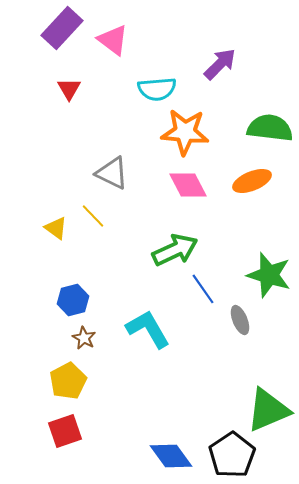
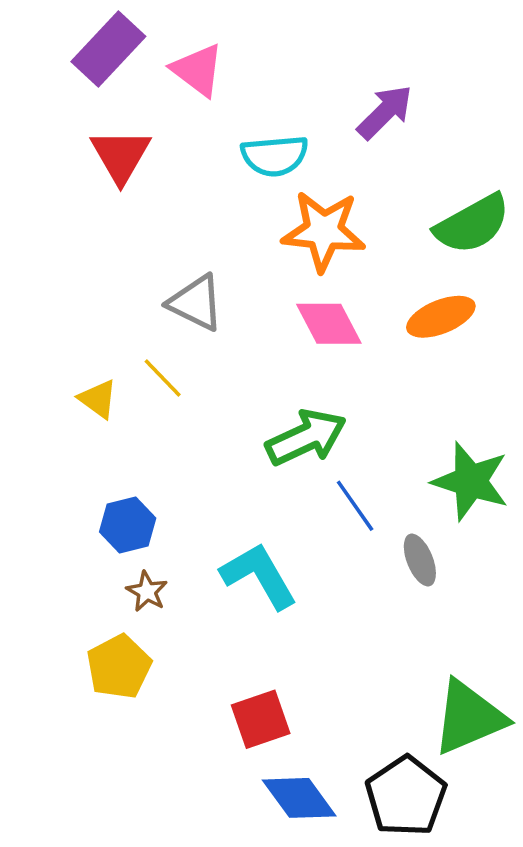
red triangle: (69, 89) -> (121, 156), size x1.5
green semicircle: (270, 128) -> (472, 224), turned 144
red square: (65, 431) -> (261, 719), moved

